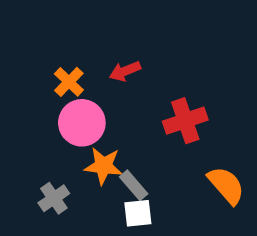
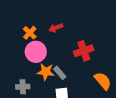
gray rectangle: (134, 185) -> (60, 73), moved
gray cross: (54, 198) -> (23, 87), turned 32

